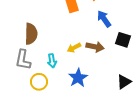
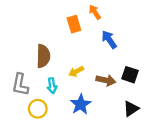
brown semicircle: (31, 34) -> (43, 56), moved
black square: (123, 40) -> (130, 75), moved
brown arrow: (95, 47) -> (106, 80), moved

